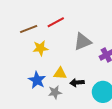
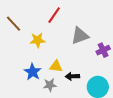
red line: (56, 22) -> (54, 15), turned -30
brown line: (29, 29) -> (14, 24), moved, turned 66

